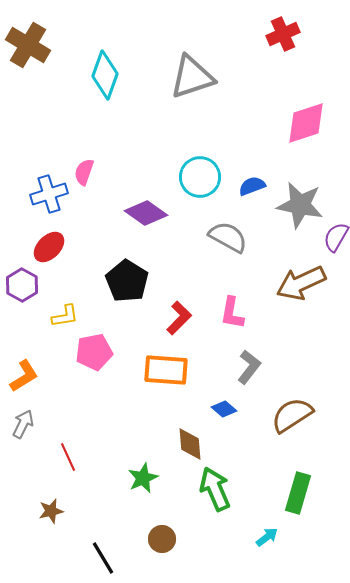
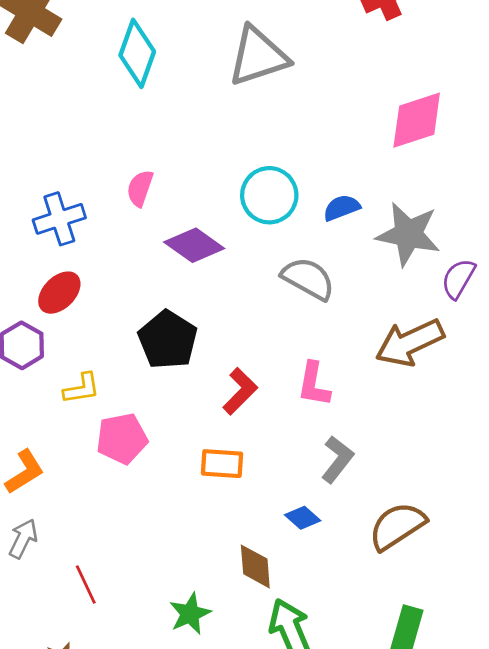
pink semicircle: (84, 172) -> (140, 188), moved
orange rectangle: (166, 370) -> (222, 464), size x0.7

